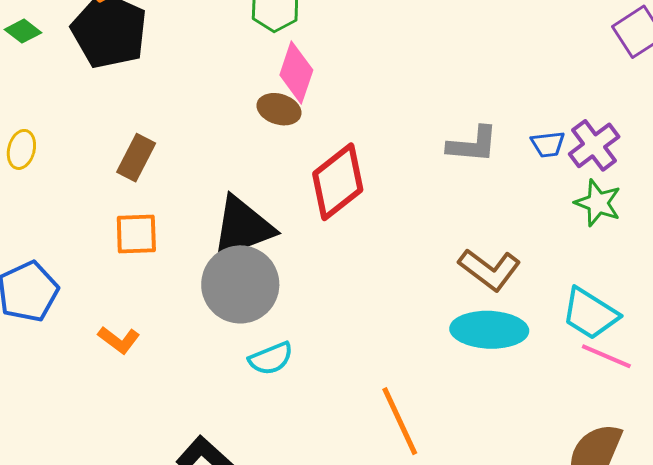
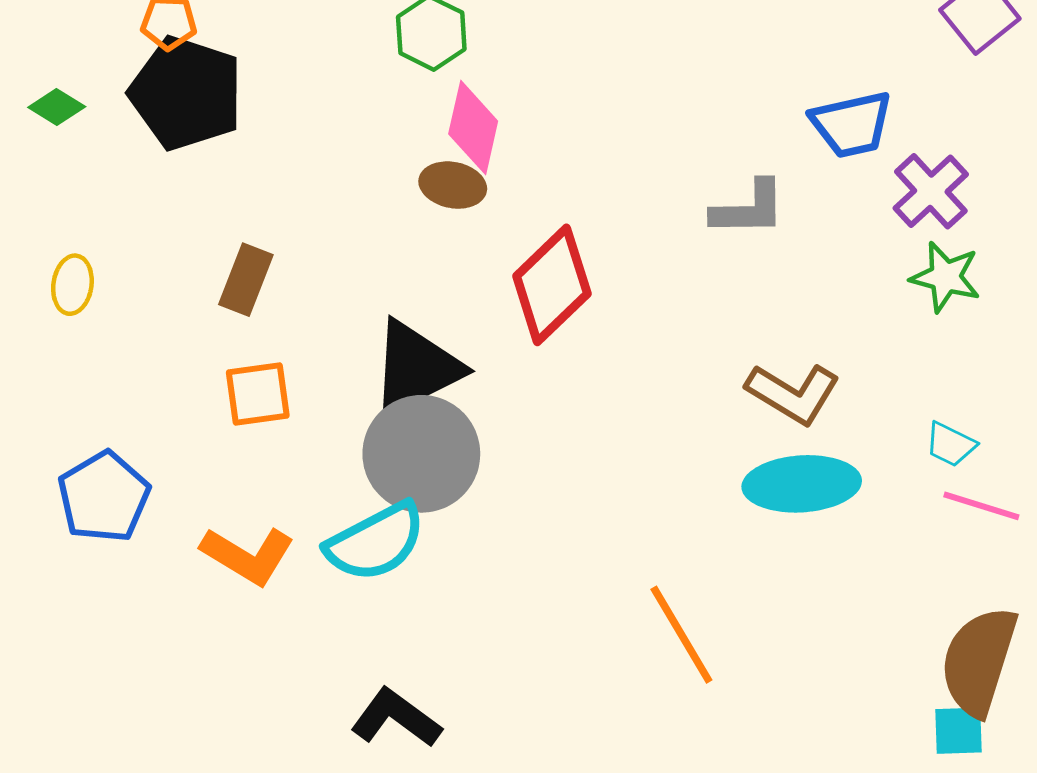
blue trapezoid: (548, 144) -> (852, 124), moved, size x1.6
cyan trapezoid: (590, 314) -> (950, 444), size x0.6
orange L-shape: (119, 340) -> (248, 555), size x1.5
cyan semicircle: (271, 358) -> (376, 542), moved, size x1.5

